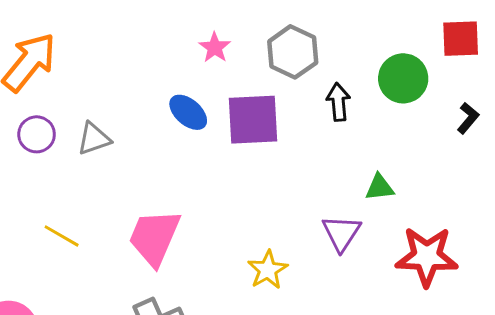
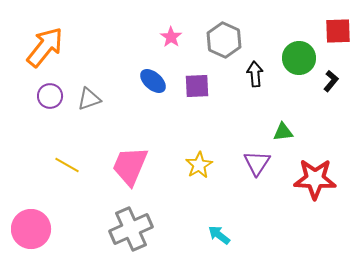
black L-shape: (468, 118) -> (331, 81), moved
purple square: (253, 120) -> (197, 86), size x0.7
yellow star: (268, 270) -> (199, 165), moved

